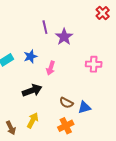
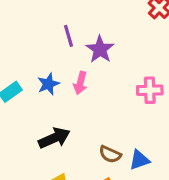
pink arrow: (51, 68) -> (80, 83), moved

